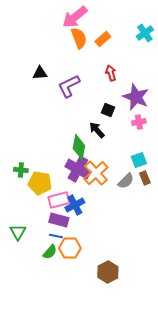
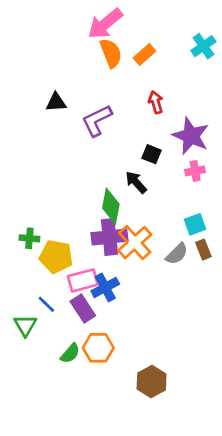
purple cross: (78, 169) -> (109, 237), turned -35
purple rectangle: (59, 220) -> (83, 308), turned 42
blue line: (56, 236) -> (46, 304), moved, turned 32

